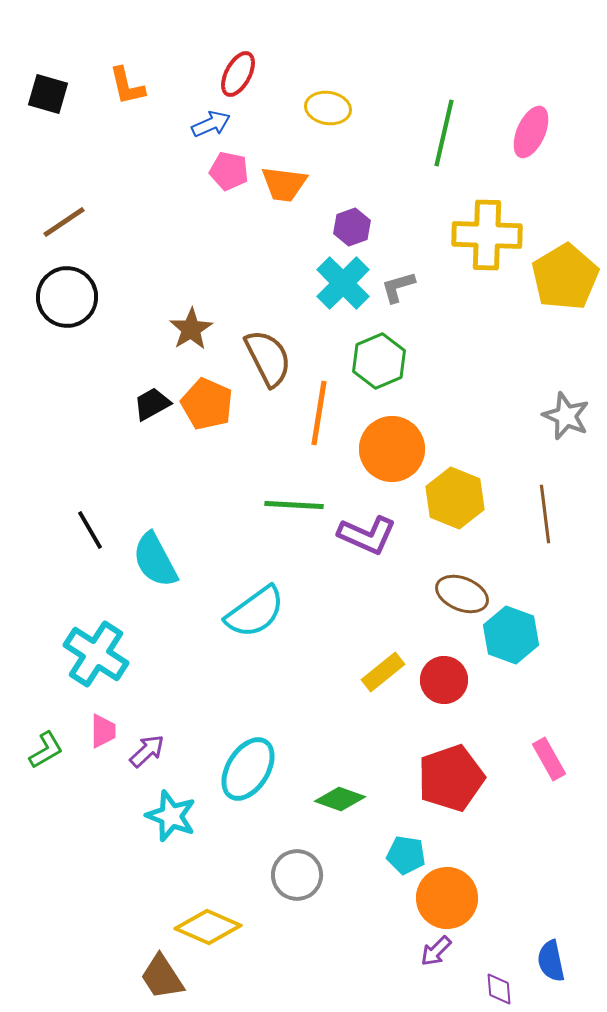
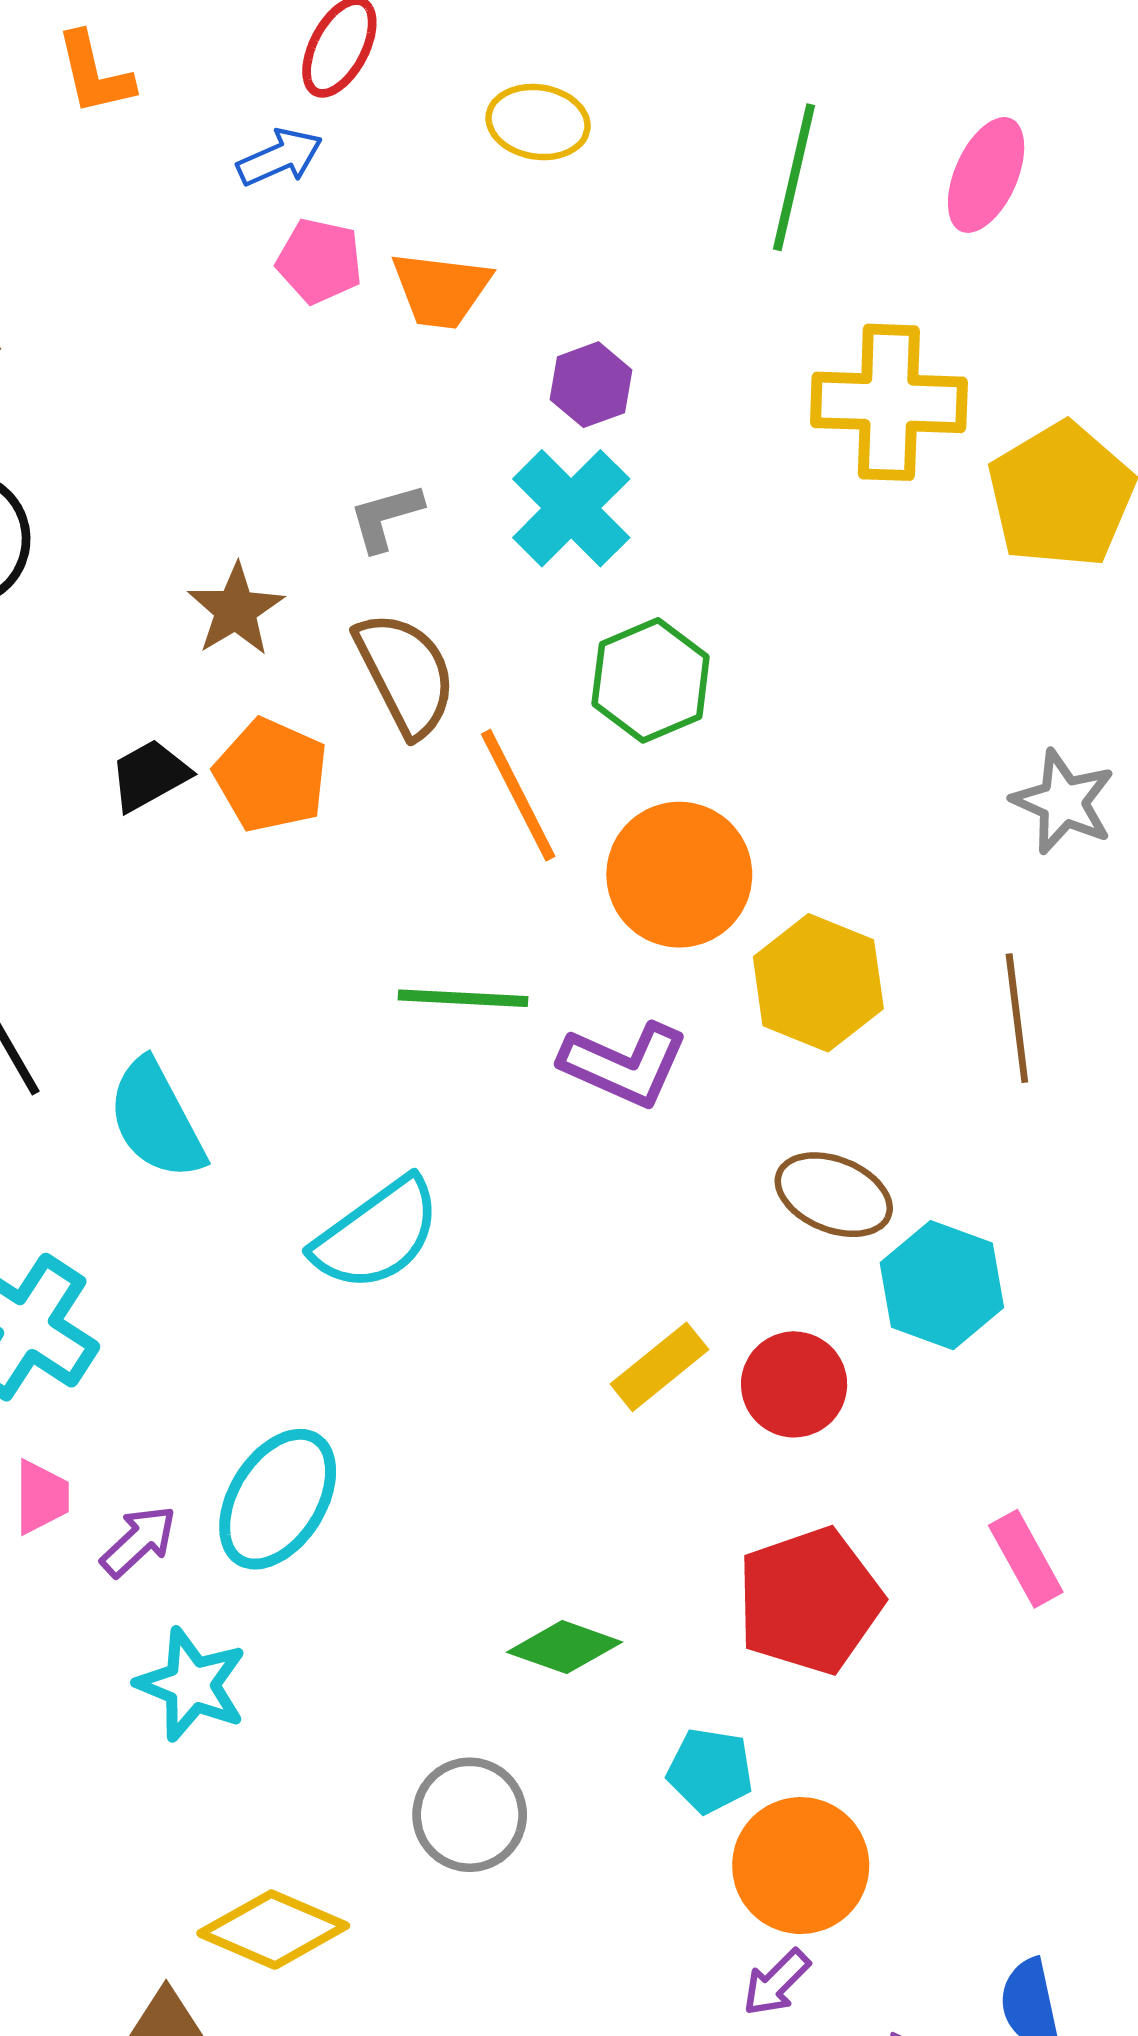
gray L-shape: (398, 287) -> (386, 517), moved
orange line: (319, 413) -> (518, 795), turned -36
cyan ellipse: (248, 769) -> (278, 1499), moved

